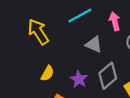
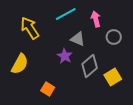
yellow semicircle: (47, 73) -> (20, 64), moved, size x1.5
purple star: (79, 79) -> (65, 56), moved

